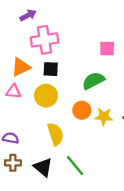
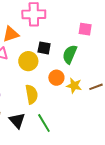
black square: (51, 69) -> (44, 48), moved
green semicircle: (93, 81) -> (70, 54), turned -48

